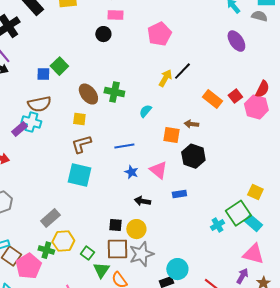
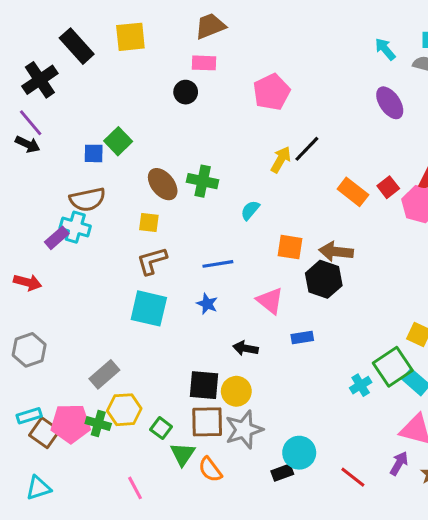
brown arrow: (191, 124) -> (336, 252), moved, size x1.5
blue star: (131, 172) -> (207, 304), moved
black square: (115, 225) -> (204, 385), size x1.5
pink pentagon: (28, 266) -> (71, 423), moved, turned 30

